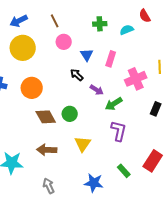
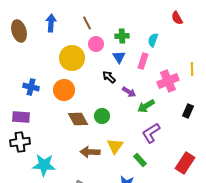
blue arrow: (19, 21) -> (51, 23), turned 120
green cross: (100, 24) -> (122, 36), moved
cyan semicircle: (127, 30) -> (153, 40), moved, turned -48
yellow circle: (23, 48) -> (72, 58), moved
purple L-shape: (119, 131) -> (151, 133), turned -135
brown arrow: (47, 150) -> (90, 152), moved
green rectangle: (124, 171) -> (140, 160), moved

